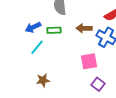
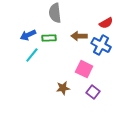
pink square: (89, 61) -> (84, 69), turned 36
brown star: (43, 80) -> (63, 88), moved

